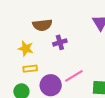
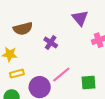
purple cross: (60, 42) -> (51, 43), moved, turned -32

